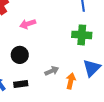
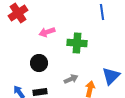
green cross: (82, 35) -> (77, 43), moved

